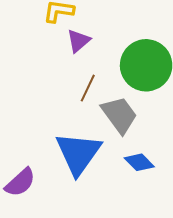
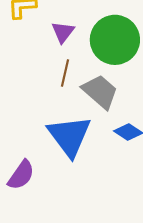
purple triangle: (78, 41) -> (63, 32), moved

